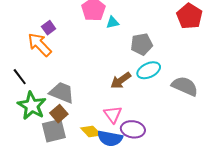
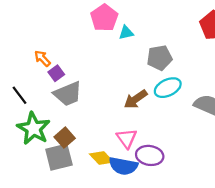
purple square: (49, 28) -> (56, 73), moved
orange arrow: (40, 45) -> (42, 58), size x0.6
gray trapezoid: (62, 93) -> (68, 94), moved, turned 136

